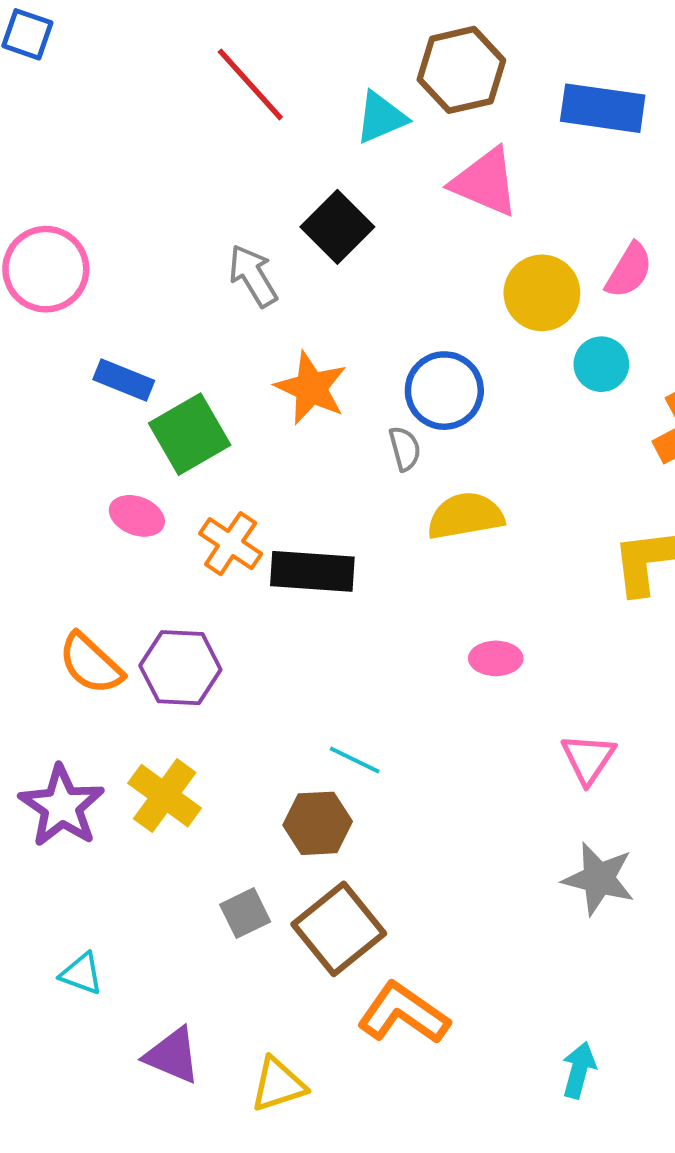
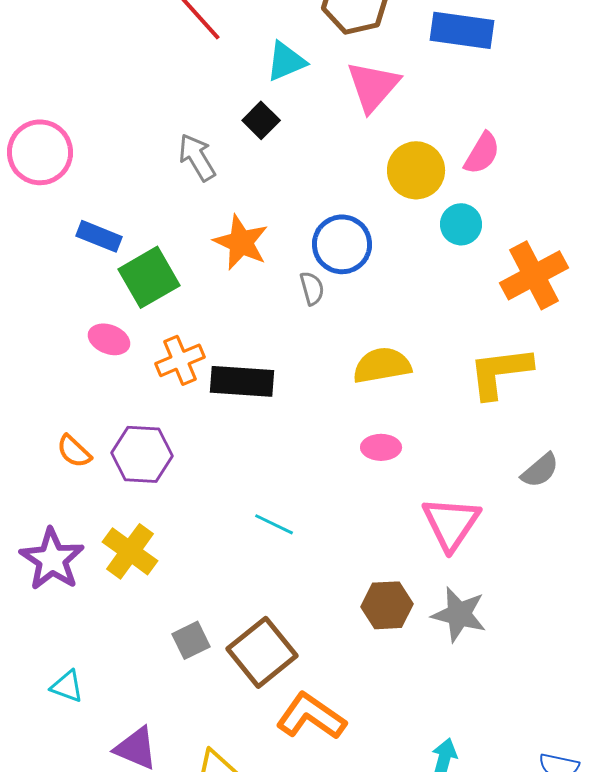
cyan triangle: (381, 117) -> (286, 61), moved
pink triangle: (485, 182) -> (373, 86), turned 48
black square: (337, 227) -> (261, 120), size x0.7
yellow semicircle: (465, 516) -> (382, 365), moved
orange cross: (231, 544) -> (180, 360), turned 33
orange semicircle: (91, 664) -> (74, 451), size x0.7
pink triangle: (588, 759) -> (451, 523), size x1.4
brown hexagon: (318, 823) -> (387, 605), moved

